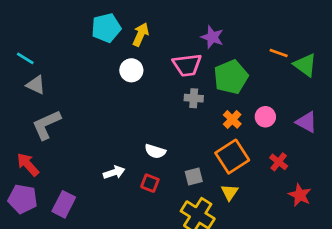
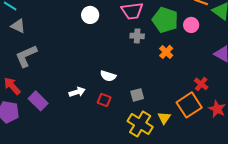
green pentagon: (231, 77) -> (165, 20), turned -30
pink circle: (265, 117) -> (191, 25), moved
orange square: (232, 157) -> (189, 105), moved
yellow triangle: (230, 192) -> (164, 118), moved
purple rectangle: (64, 204) -> (38, 101), moved, turned -72

